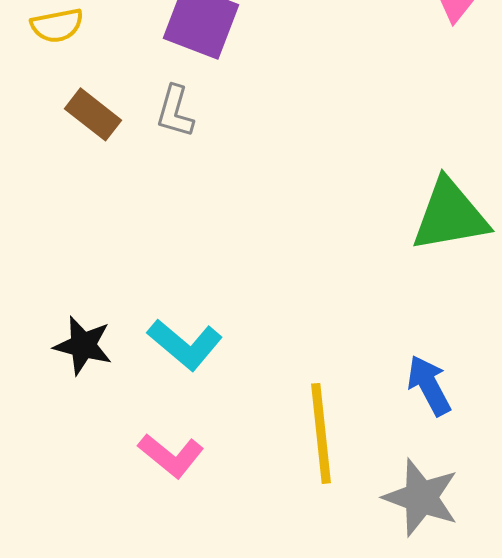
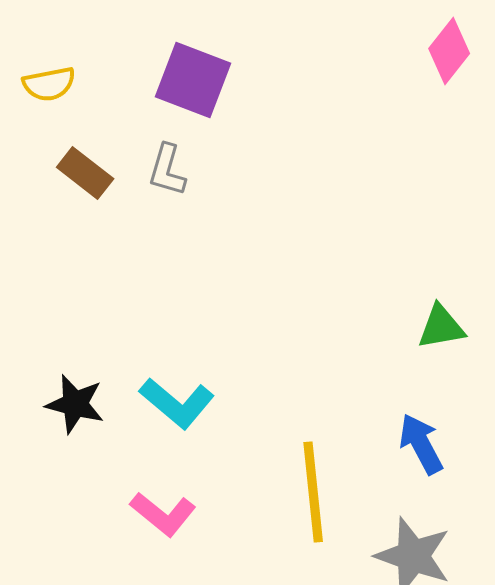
green triangle: (450, 215) -> (441, 327), moved, size x0.6

